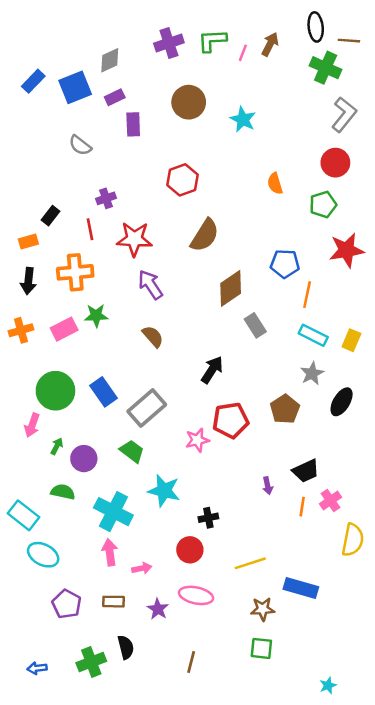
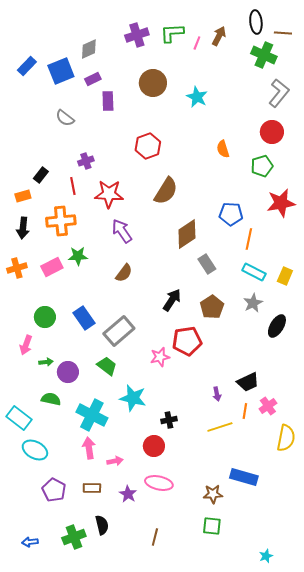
brown semicircle: (153, 336) -> (124, 273), turned 78
green circle: (55, 391) -> (45, 317), size x0.7
brown pentagon: (285, 409) -> (212, 307), moved
green arrow: (57, 446) -> (46, 362), turned 56
yellow line: (250, 563) -> (220, 427), moved

